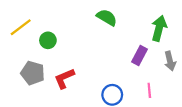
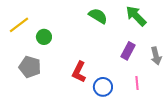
green arrow: (159, 28) -> (136, 16), moved, turned -60
red L-shape: (64, 78) -> (79, 72), moved, turned -40

